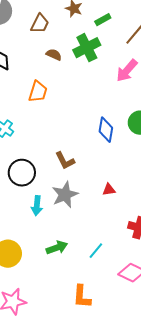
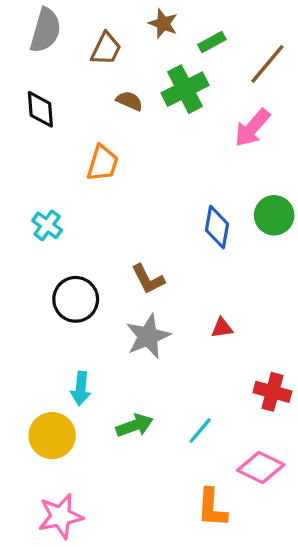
cyan arrow: (37, 206) -> (81, 388), moved
orange L-shape: (82, 297) -> (212, 508), moved

